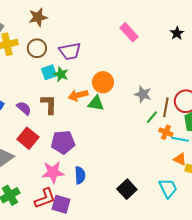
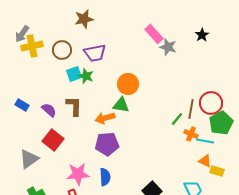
brown star: (38, 17) -> (84, 19), moved
gray star: (143, 94) -> (168, 47), moved
orange arrow: (78, 95) -> (105, 118), moved
purple pentagon: (63, 142) -> (107, 144), moved

